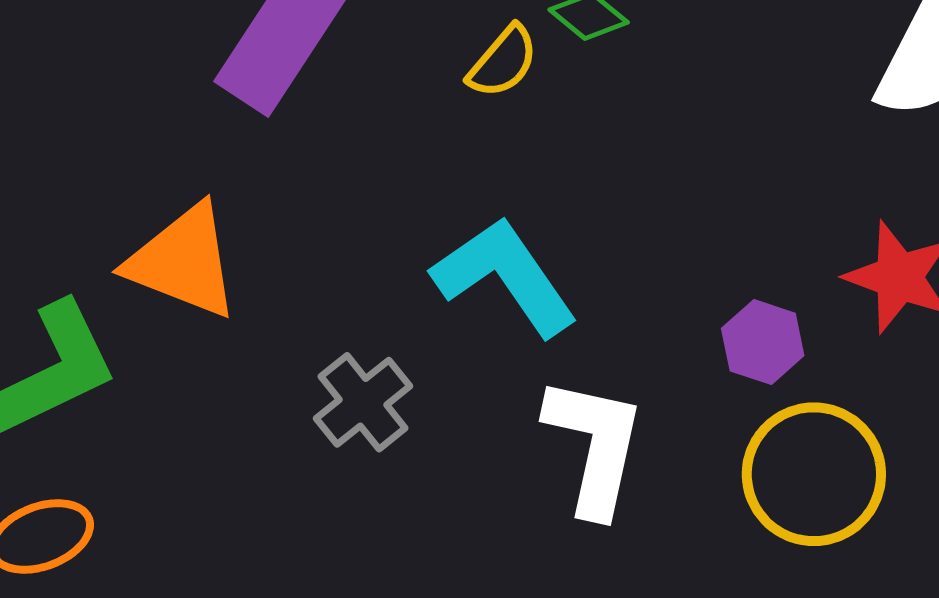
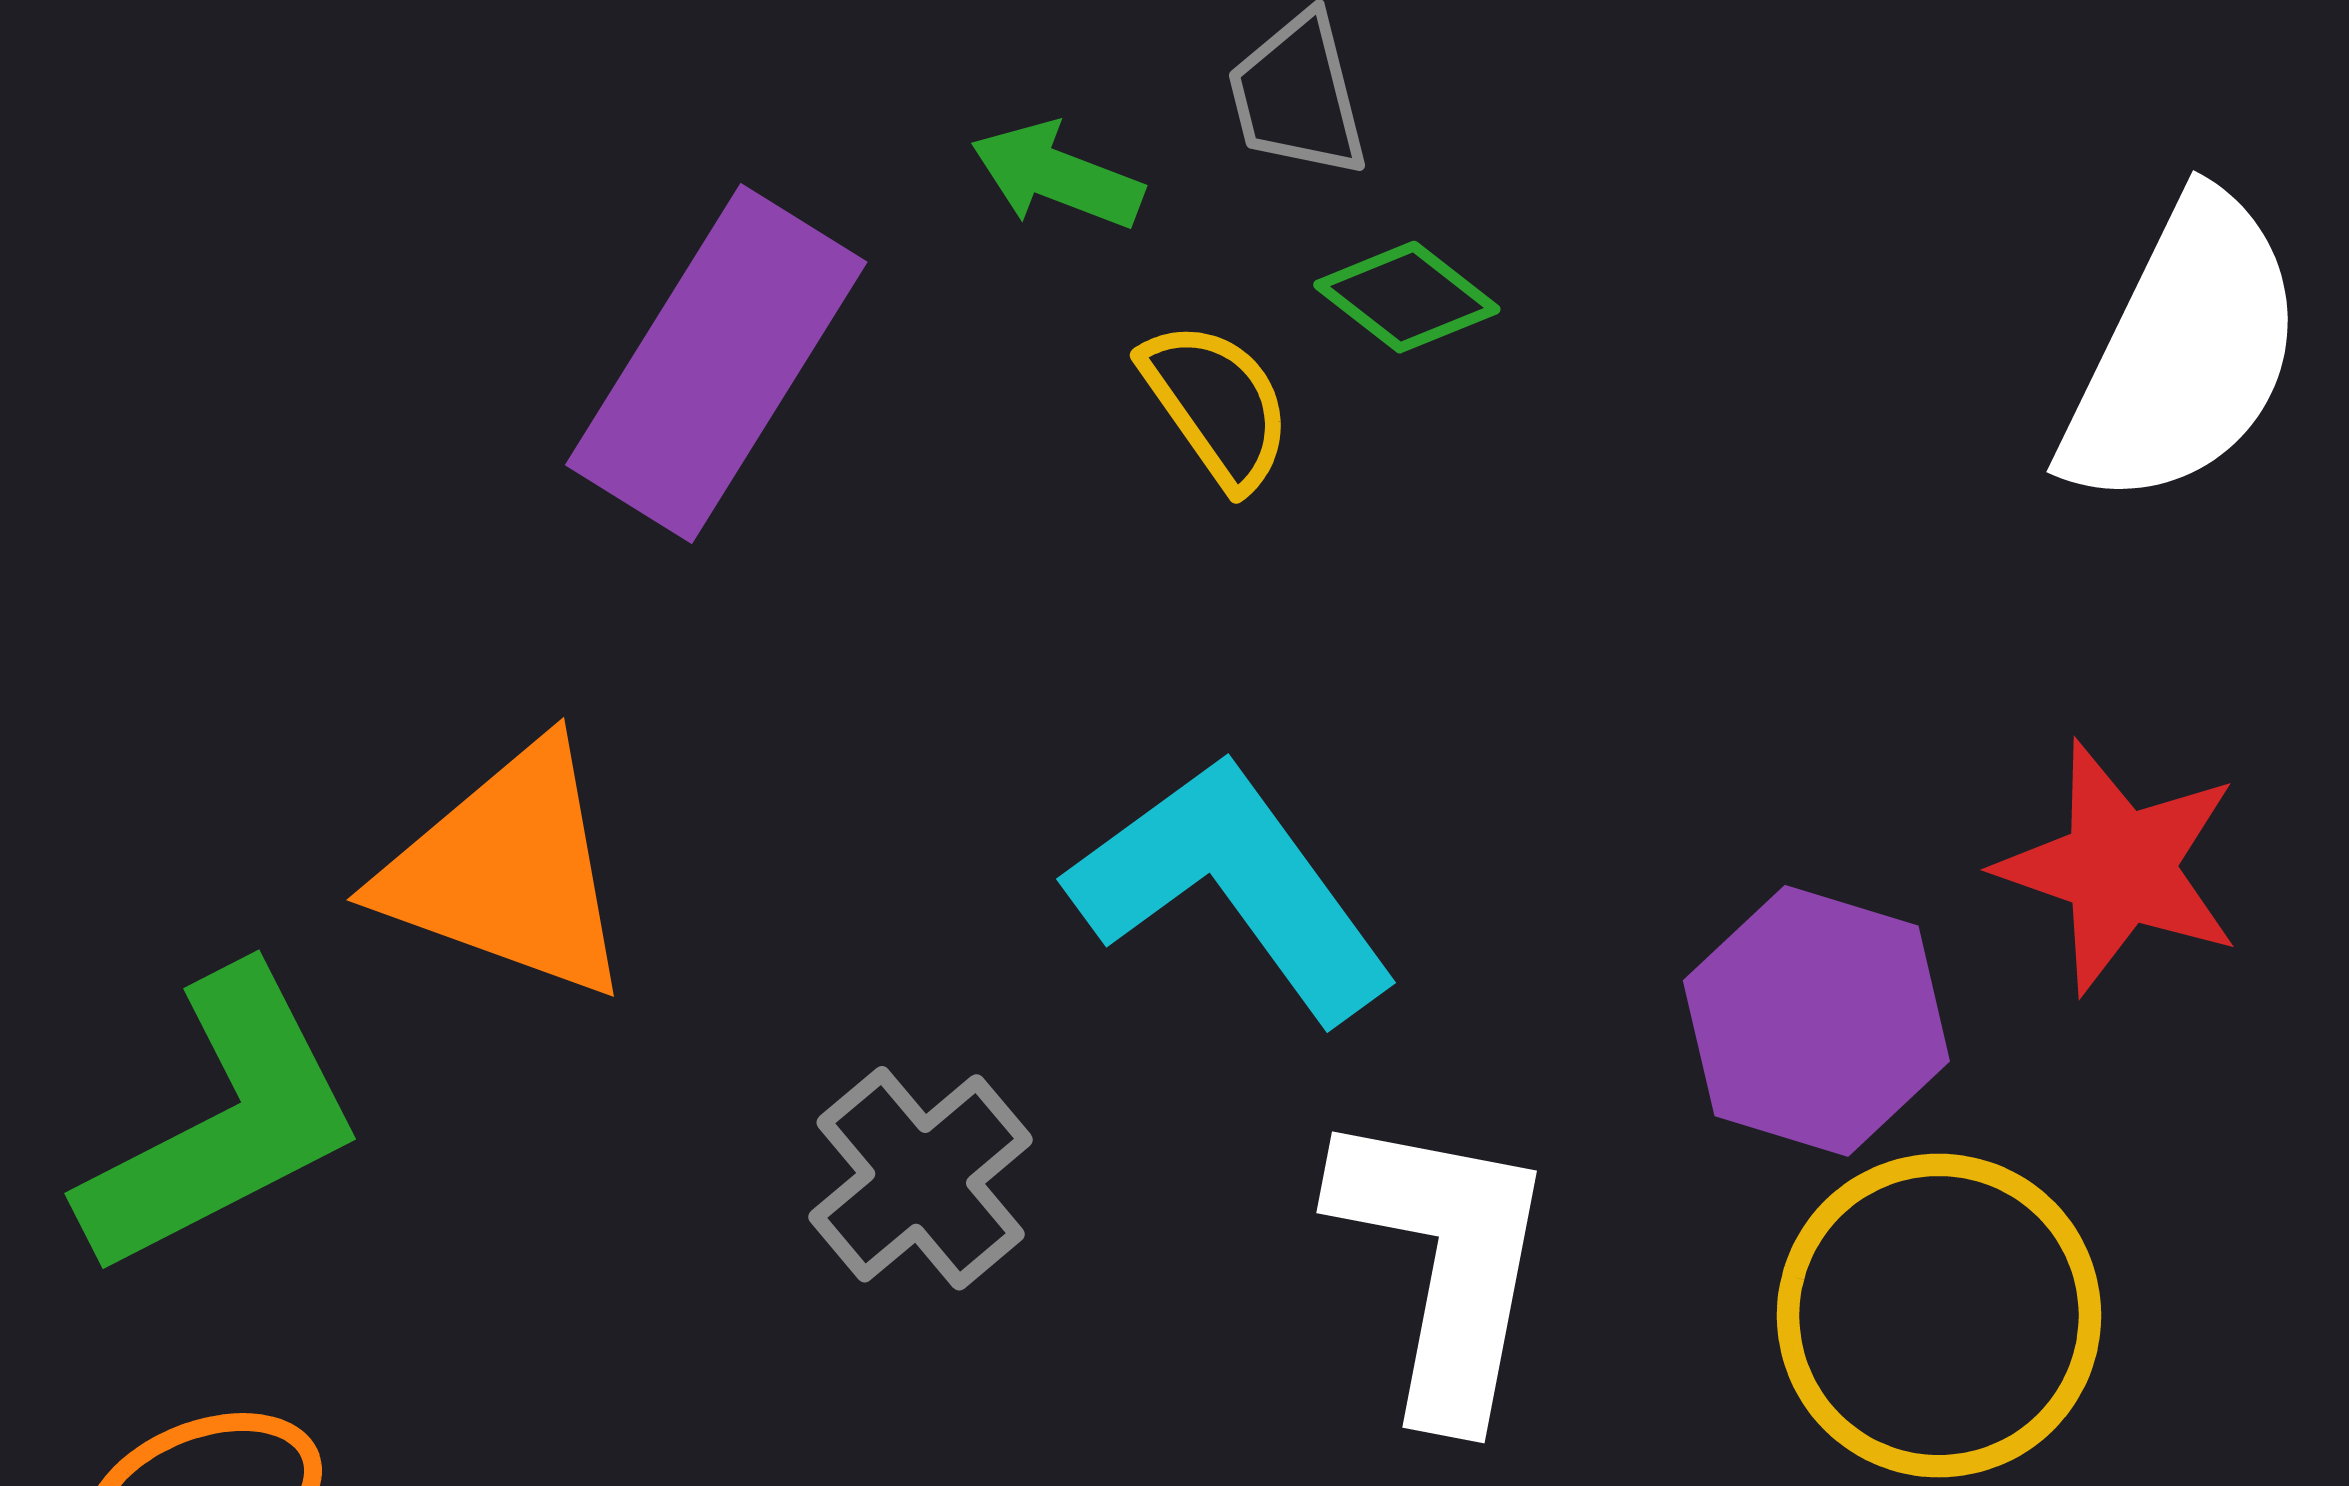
yellow semicircle: (503, 62) -> (1217, 405), turned -74
purple hexagon: (763, 342) -> (1816, 1021), size x1.4

